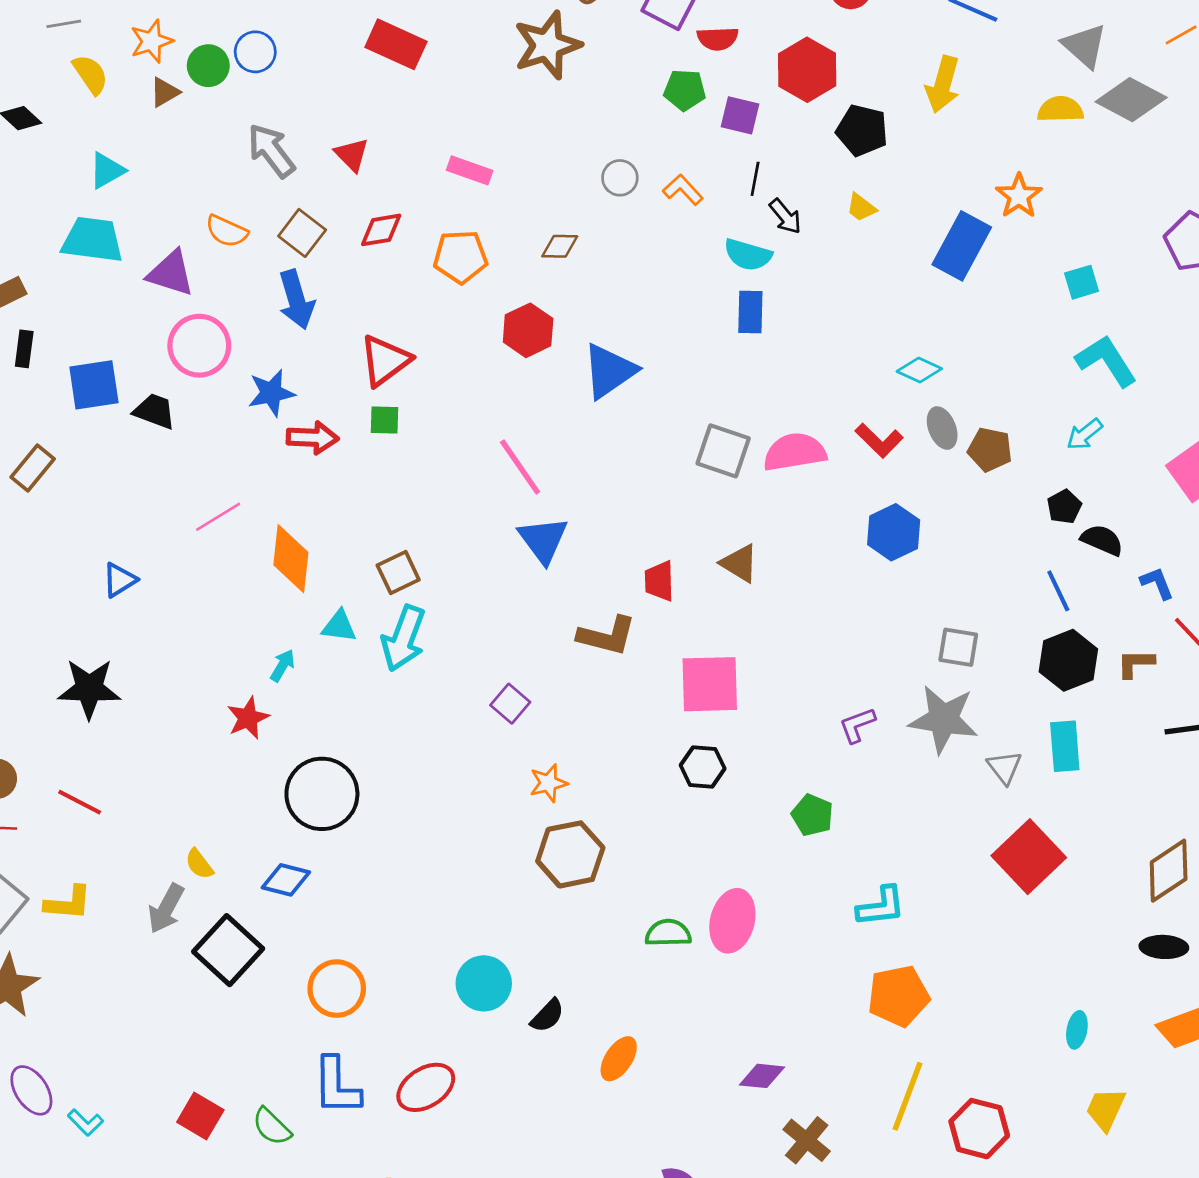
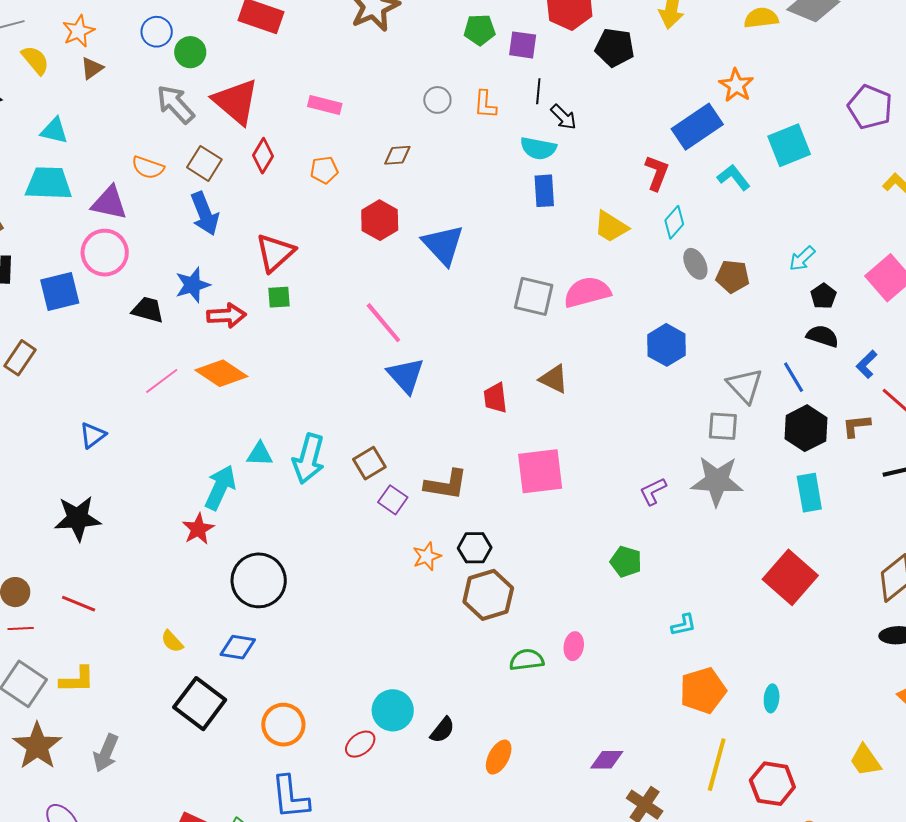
green circle: (208, 66) -> (190, 52), moved
red triangle: (352, 155) -> (236, 102), size x1.8
cyan triangle: (107, 170) -> (54, 131), turned 48
orange L-shape: (683, 190) -> (485, 104), turned -128
yellow trapezoid: (861, 207) -> (611, 227), moved, size x1.5
red diamond: (381, 230) -> (263, 156), turned -44
blue rectangle: (962, 246) -> (697, 127), turned 33
orange pentagon: (461, 257) -> (324, 170), size x0.7
cyan square: (1082, 282) -> (789, 145), size x1.6
pink circle: (199, 346) -> (105, 253), moved
cyan L-shape: (1106, 361) -> (734, 177), moved, size x0.7
cyan diamond: (919, 370) -> (674, 222), turned -68
blue triangle: (609, 371) -> (443, 245), turned -33
black trapezoid: (155, 411) -> (148, 310), moved
red L-shape: (879, 440) -> (657, 173), moved, turned -108
black pentagon: (1064, 507) -> (823, 296), moved
orange diamond: (291, 559) -> (221, 373), moved, turned -57
brown square: (398, 573) -> (369, 463), moved
blue L-shape: (1157, 583) -> (867, 364), turned -108
brown L-shape: (607, 636) -> (446, 485), moved
cyan arrow: (282, 665) -> (220, 487), size x1.8
black hexagon: (703, 767) -> (475, 548), moved
gray triangle: (1004, 767) -> (745, 386), moved, size x1.4
brown hexagon: (570, 854) -> (488, 595), moved
cyan L-shape: (881, 906) -> (684, 625), size x0.7
gray arrow: (166, 909) -> (106, 753), moved
pink ellipse: (732, 921) -> (574, 646), size x0.6
cyan ellipse: (1077, 1030) -> (772, 698), moved
red ellipse: (426, 1087) -> (360, 744), moved, size x0.7
yellow trapezoid: (1106, 1109) -> (865, 760), turned -54

